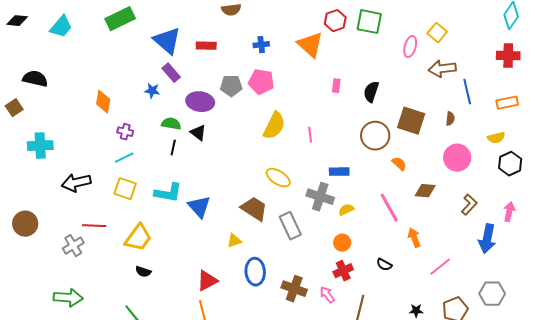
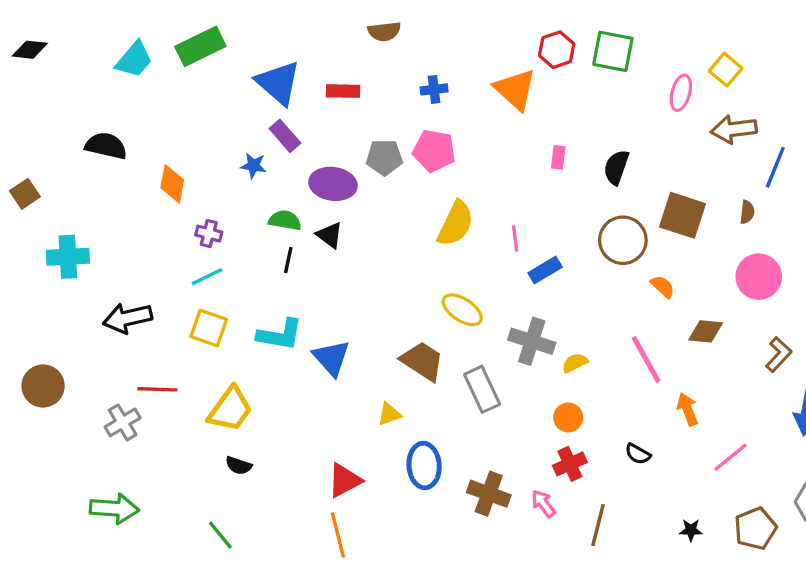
cyan trapezoid: (61, 27) -> (134, 60), moved
black semicircle: (35, 79) -> (106, 146), moved
blue line: (467, 92) -> (775, 167), turned 35
blue rectangle: (339, 172) -> (545, 270), moved, turned -30

